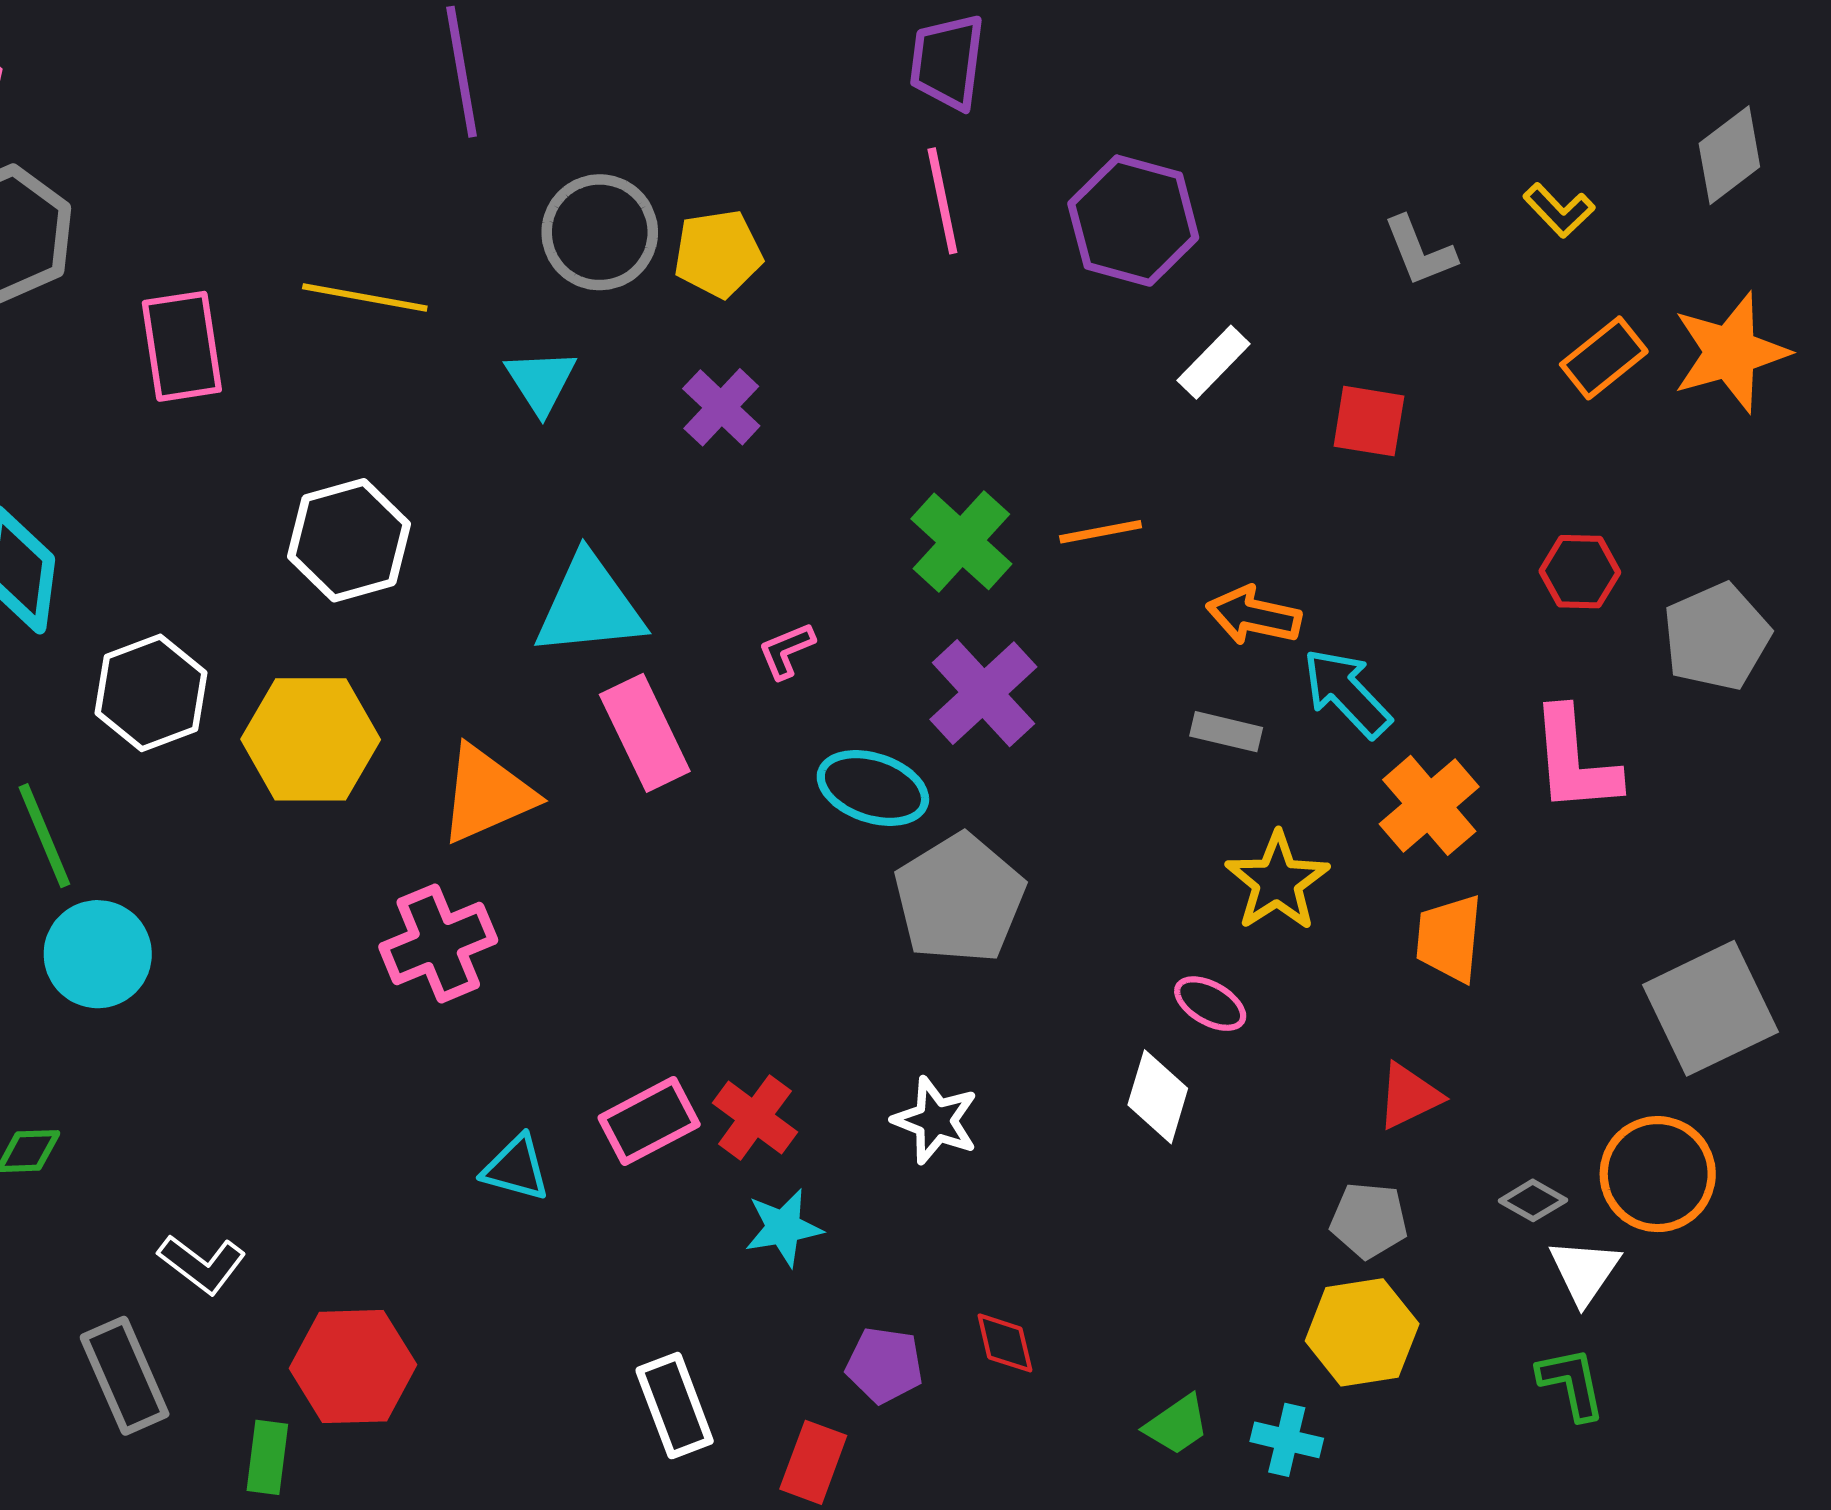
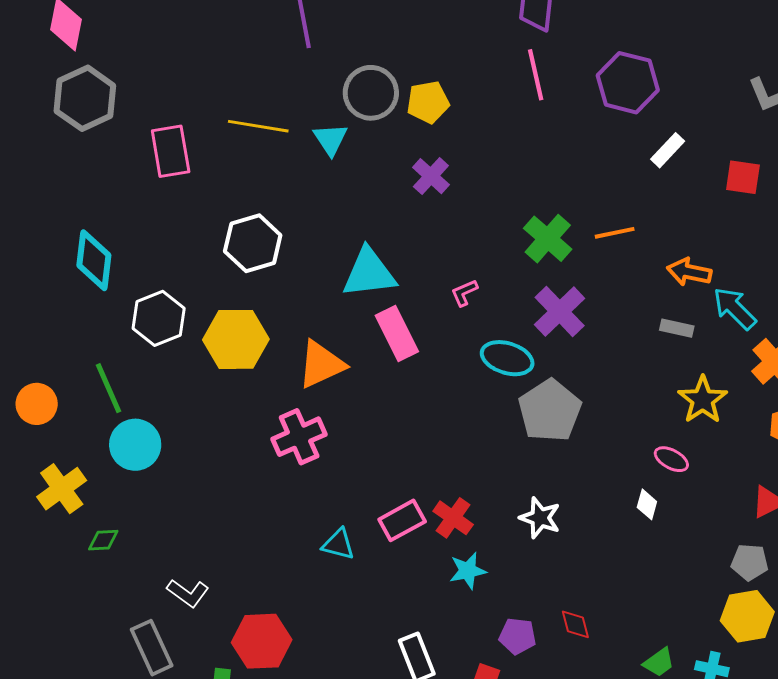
cyan triangle: (541, 381) -> (330, 139), moved
white diamond: (1158, 1097) -> (647, 504), size x0.7

